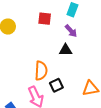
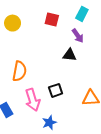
orange semicircle: (41, 71) -> (19, 71), moved

